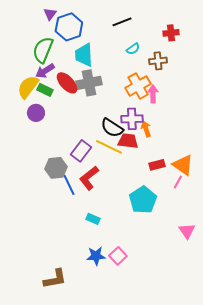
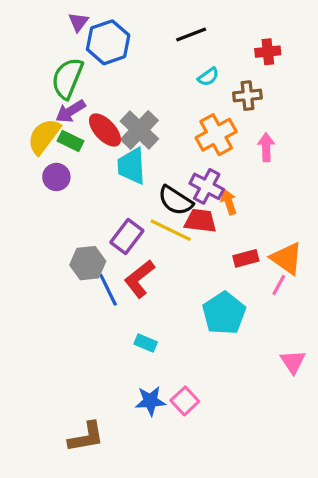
cyan trapezoid: (84, 55) -> (132, 166), moved
gray cross: (89, 83) -> (139, 130), turned -35
pink arrow: (153, 94) -> (266, 147), moved
purple cross: (132, 119) -> (207, 186), turned 30

